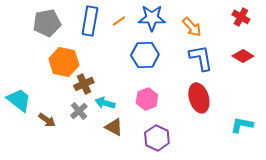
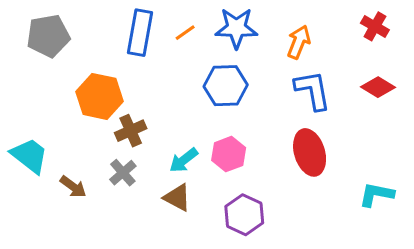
gray pentagon: (47, 23) -> (48, 36), moved
orange arrow: (192, 27) -> (299, 42), turned -115
cyan arrow: (105, 103) -> (184, 160), moved, turned -54

